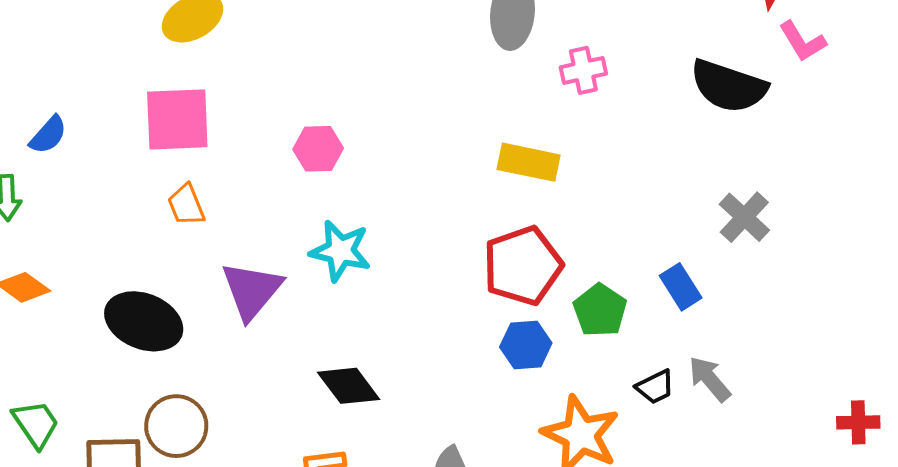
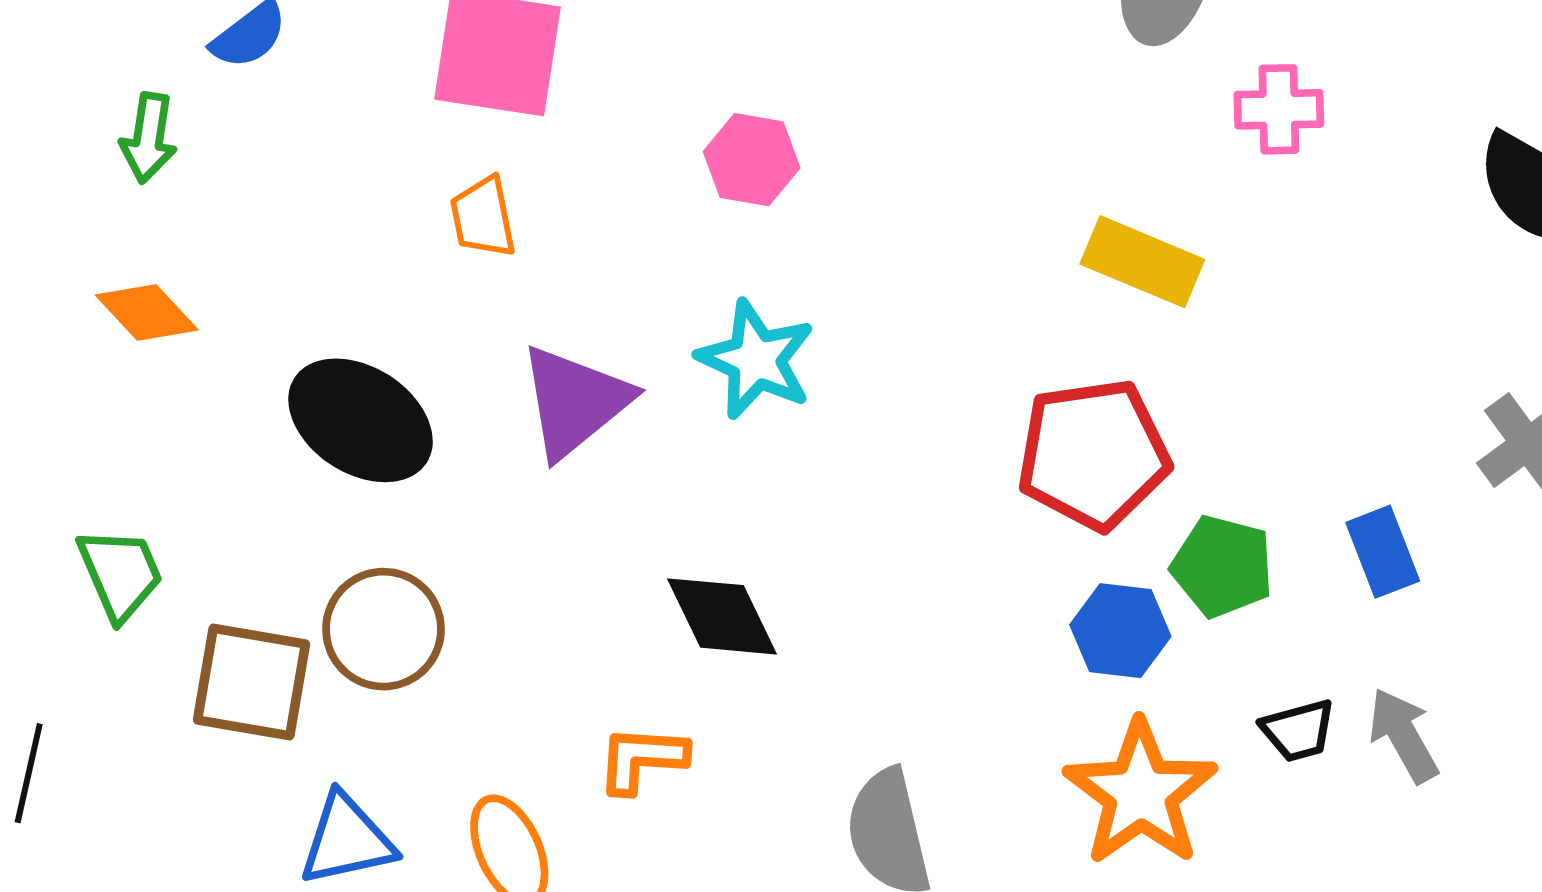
green pentagon: (600, 310) -> (1222, 566), turned -30
blue hexagon: (526, 345) -> (1120, 631), moved

